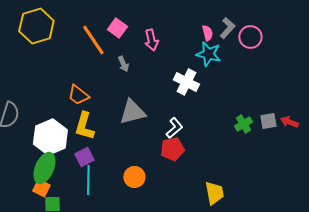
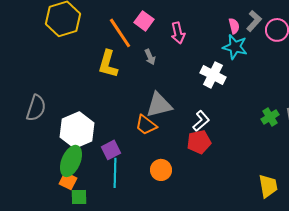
orange trapezoid: (78, 95) -> (146, 125), moved
yellow L-shape: (84, 126) -> (108, 64), moved
yellow trapezoid: (214, 193) -> (268, 186), moved

